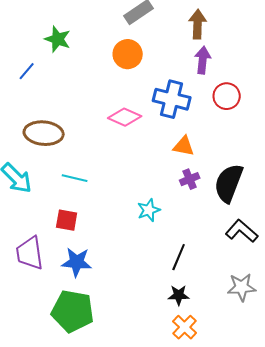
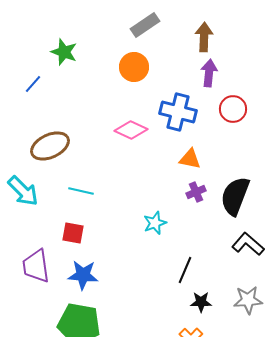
brown ellipse: (44, 133) -> (50, 146), turned -30
black star: (179, 295) -> (201, 302), moved

